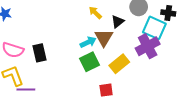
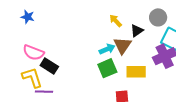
black rectangle: (39, 53) -> (49, 66), moved, turned -48
yellow rectangle: (119, 64) -> (136, 72), turned 36

